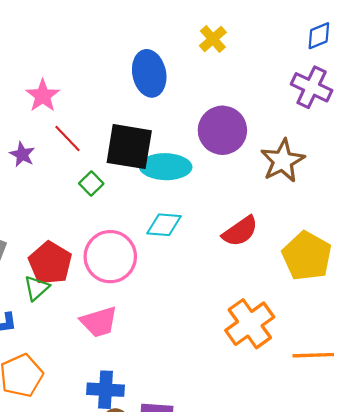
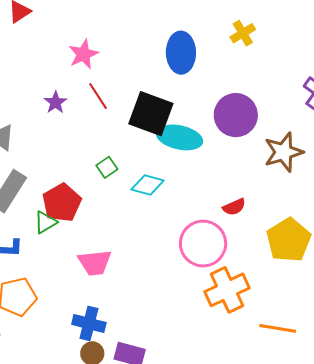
green square: (91, 184) -> (107, 167), moved
cyan diamond: (164, 225) -> (148, 185), moved
red semicircle: (240, 231) -> (234, 207), size x0.7
pink circle: (110, 257) -> (203, 244), moved

